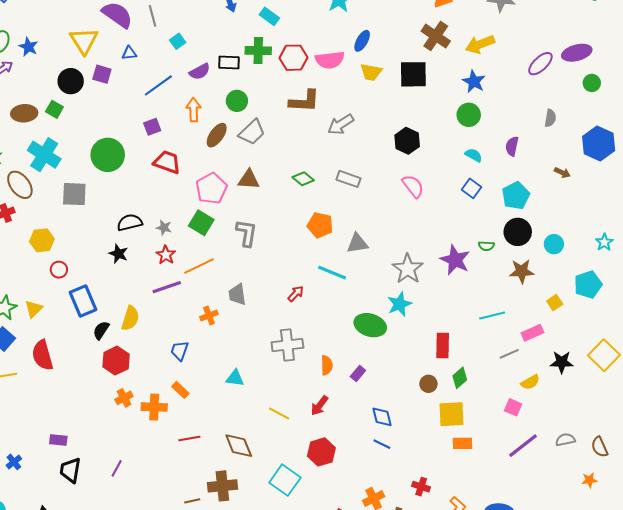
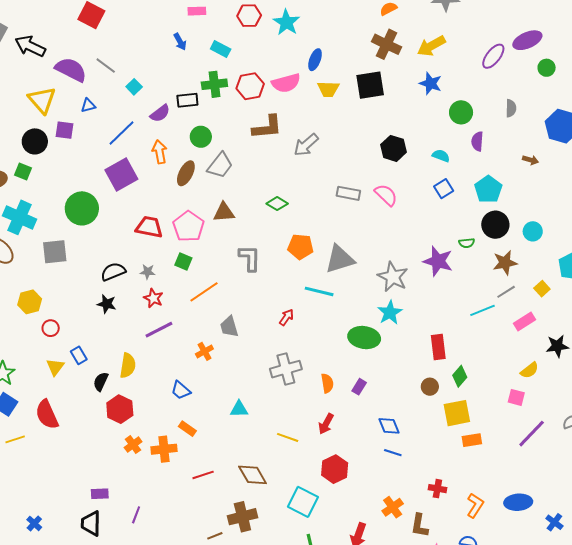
gray line: (153, 16) -> (106, 66), turned -30
green circle: (469, 115) -> (461, 112), moved
purple square: (152, 127) -> (121, 174), size x1.8
black hexagon: (407, 141) -> (393, 148), moved
red trapezoid: (167, 162) -> (149, 227), moved
gray rectangle: (349, 179) -> (348, 193), moved
blue square: (471, 188) -> (444, 189), turned 30
green square: (201, 223) -> (183, 262), size x0.7
gray L-shape: (247, 233) -> (250, 258), moved
gray triangle: (357, 243) -> (340, 259), size x1.4
orange line: (199, 266) -> (204, 292), moved
blue rectangle: (83, 301) -> (79, 355), size x0.6
yellow triangle: (34, 309) -> (55, 367), moved
blue trapezoid: (180, 351) -> (181, 390), turned -60
gray line: (509, 354) -> (506, 292), moved
purple rectangle: (58, 440) -> (100, 494), moved

